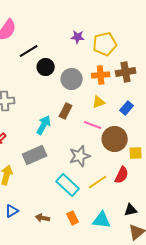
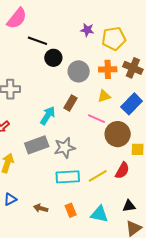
black line: (29, 51) -> (37, 41), turned 48
brown cross: (126, 72) -> (133, 68), turned 30
blue rectangle: (127, 108) -> (132, 104), size x1.5
gray star: (80, 156) -> (65, 148), moved
cyan rectangle: (68, 185) -> (68, 177), turned -50

